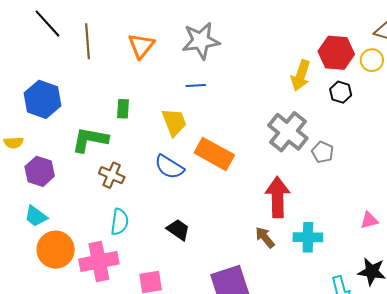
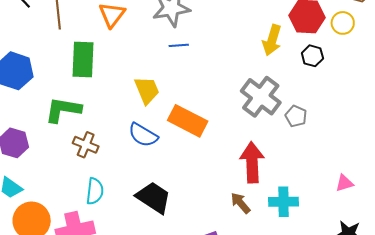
blue line: (196, 86) -> (179, 45), moved
green rectangle: (123, 109) -> (83, 60), moved, size x1.8
black trapezoid: (178, 230) -> (154, 198), size x1.5

